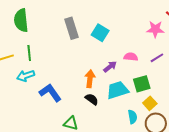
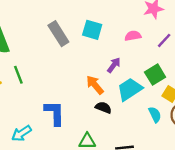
pink semicircle: (131, 57) -> (133, 36), moved
cyan arrow: (26, 76) -> (21, 133), moved
orange arrow: (90, 79) -> (95, 85), turned -30
blue L-shape: (50, 93) -> (55, 113), turned 50

